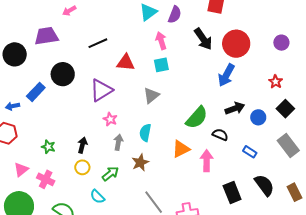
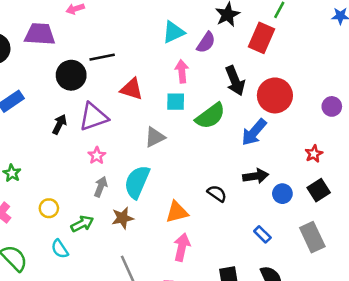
black circle: (63, 74) -> (71, 75), moved
green semicircle: (197, 118) -> (210, 116), moved
cyan semicircle: (145, 133) -> (137, 182), size x1.5
black semicircle: (220, 135) -> (217, 193), moved
black arrow: (82, 145) -> (59, 124), moved
pink arrow: (207, 161) -> (182, 247), moved

